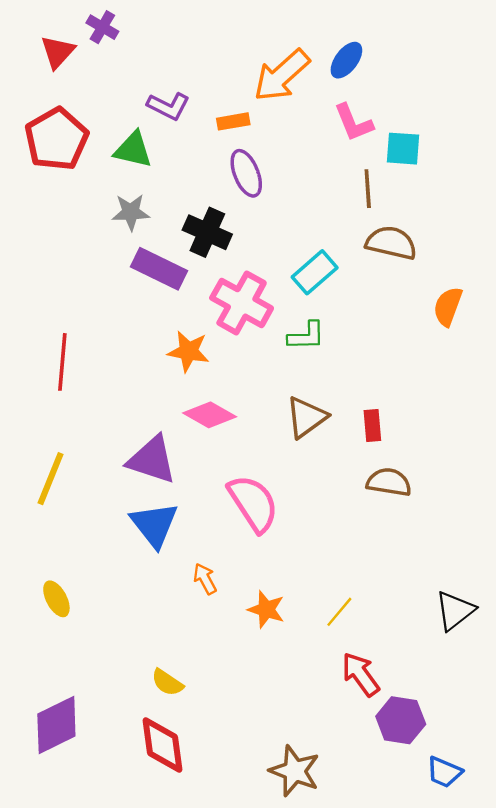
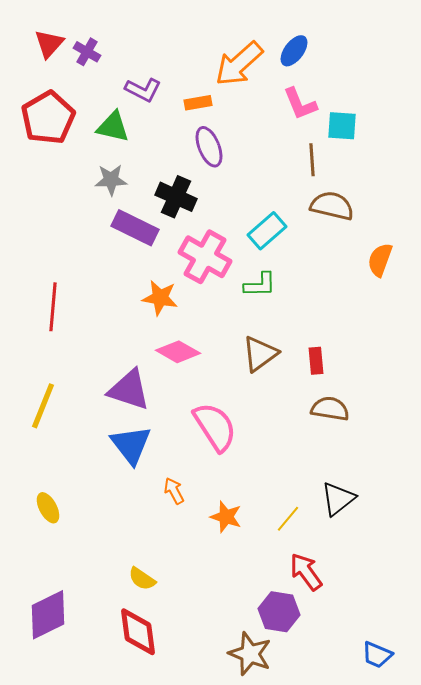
purple cross: (102, 27) -> (87, 52), moved
black triangle: (455, 611) -> (338, 499), moved
purple hexagon: (401, 720) -> (279, 612), moved

